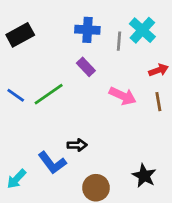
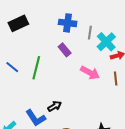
cyan cross: (142, 30) -> (106, 42), moved
green line: (49, 94) -> (36, 68), turned -45
black arrow: (77, 145) -> (55, 106), turned -32

